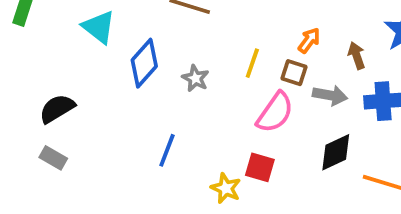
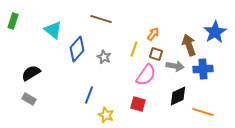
orange arrow: (309, 40) -> (153, 34), moved
brown arrow: (357, 56) -> (189, 45), size x1.5
yellow star: (226, 188) -> (106, 115), moved

